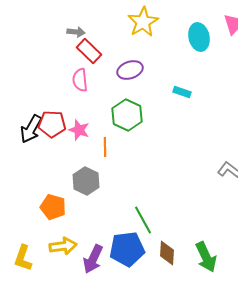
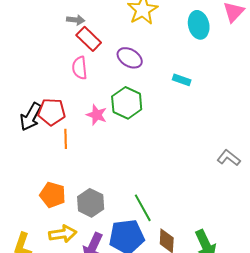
purple ellipse: (130, 70) -> (130, 58), turned 50
pink star: (79, 130) -> (97, 115), moved
orange line: (105, 147) -> (66, 139), moved
gray hexagon: (86, 181) -> (91, 203), moved

